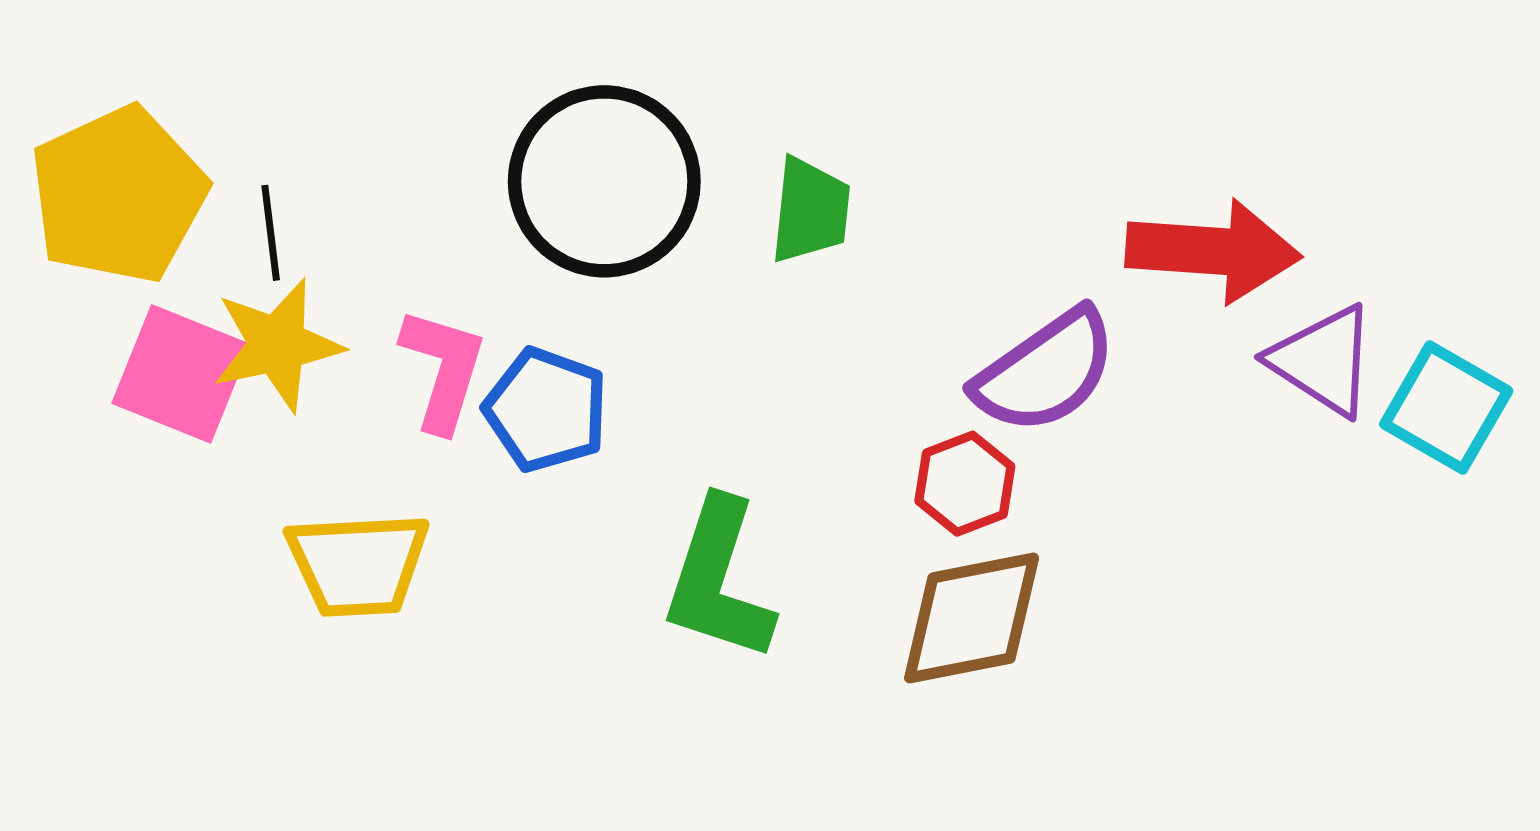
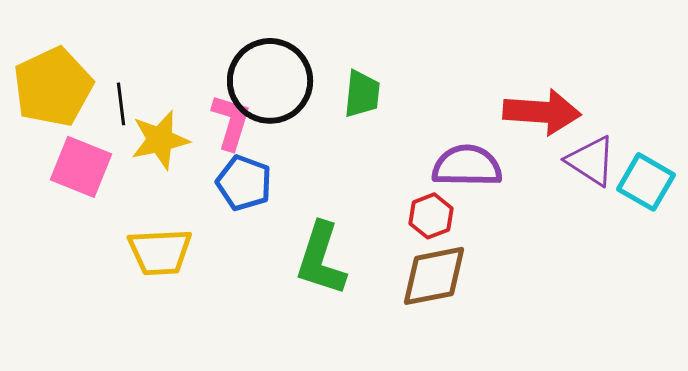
yellow star: (277, 345) -> (160, 140), moved
pink L-shape: (443, 369) -> (231, 122), moved
purple semicircle: (1045, 372) -> (467, 166), turned -144

